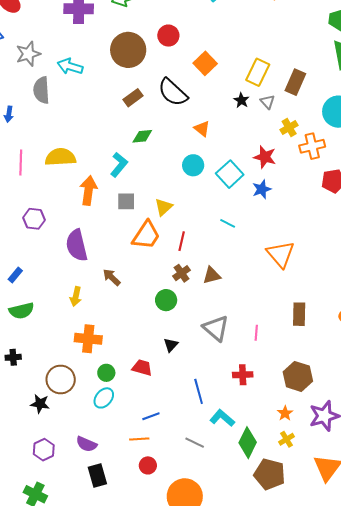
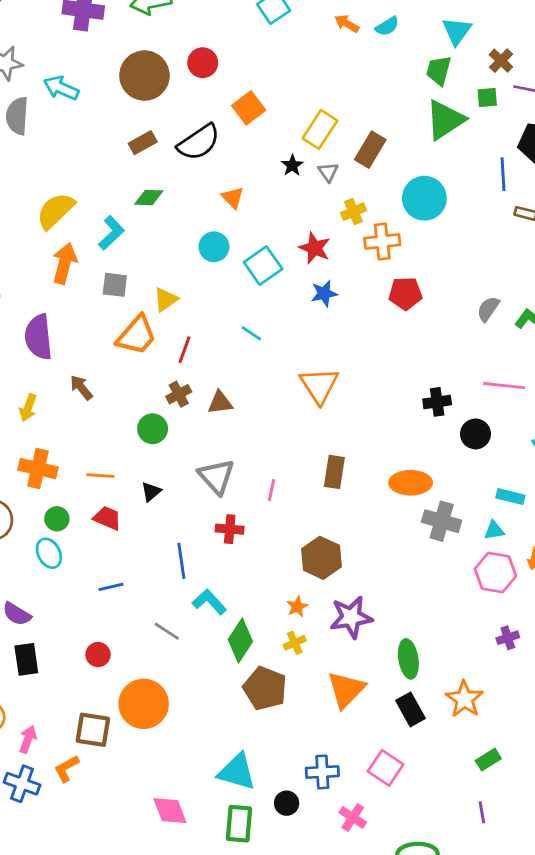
black semicircle: (173, 92) -> (199, 142), turned -84
yellow semicircle: (60, 157) -> (55, 211), moved, turned -48
blue star: (262, 189) -> (324, 294), moved
red cross: (243, 375) -> (230, 529), moved
cyan ellipse: (104, 398) -> (49, 553), turned -75
orange line: (139, 439) -> (100, 476), moved

